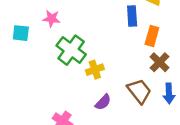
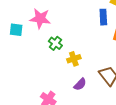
pink star: (52, 19) -> (40, 19), size x1.5
green cross: (71, 50) -> (55, 43), size x0.6

